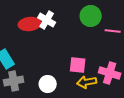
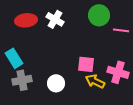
red ellipse: (30, 24) -> (26, 20), moved
yellow arrow: (87, 82) -> (95, 81), turned 36

